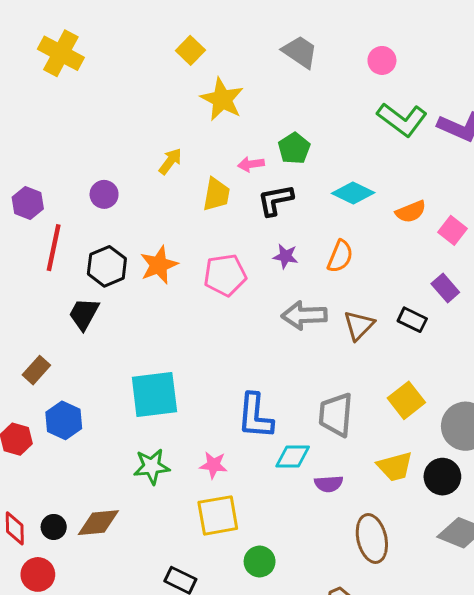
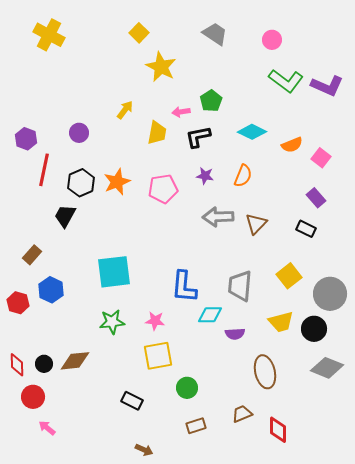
black rectangle: (412, 320) -> (306, 229), moved

